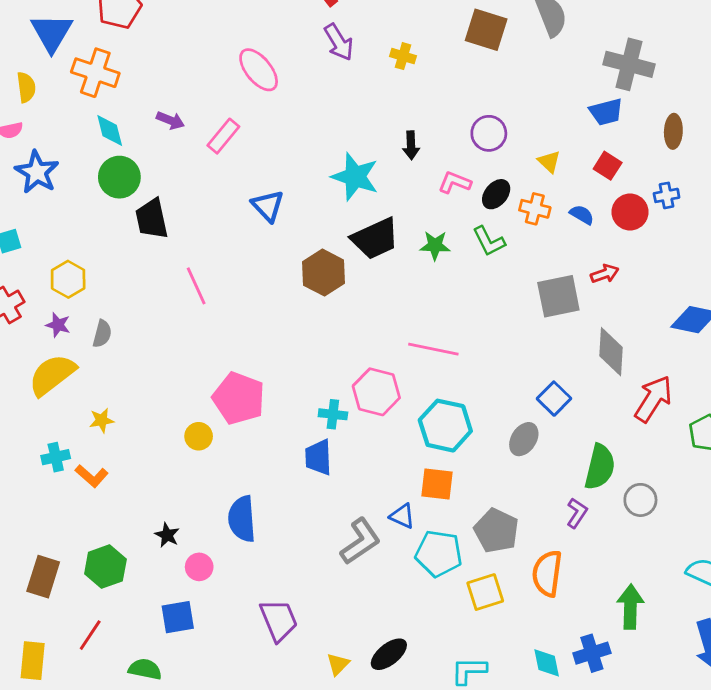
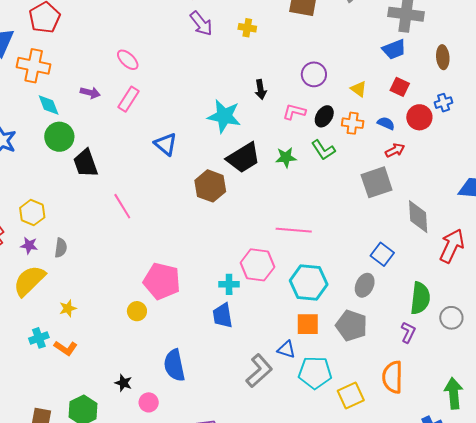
pink ellipse: (259, 70) -> (128, 60), moved, size x0.7
red arrow: (605, 274) -> (395, 150), moved
gray pentagon: (496, 531) -> (351, 326), moved

